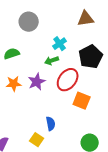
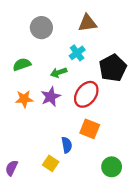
brown triangle: (86, 19) -> (87, 23), moved
green arrow: (52, 61) -> (59, 72), moved
orange square: (82, 101) -> (90, 129), moved

